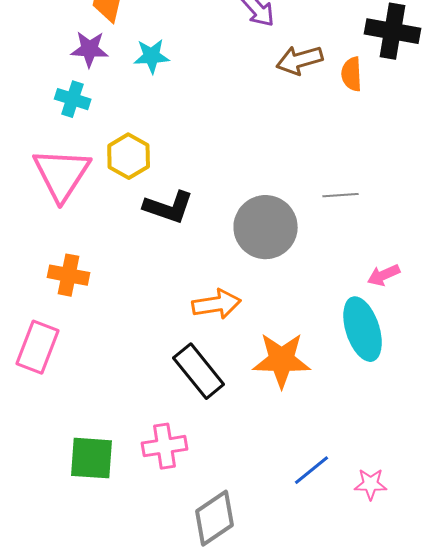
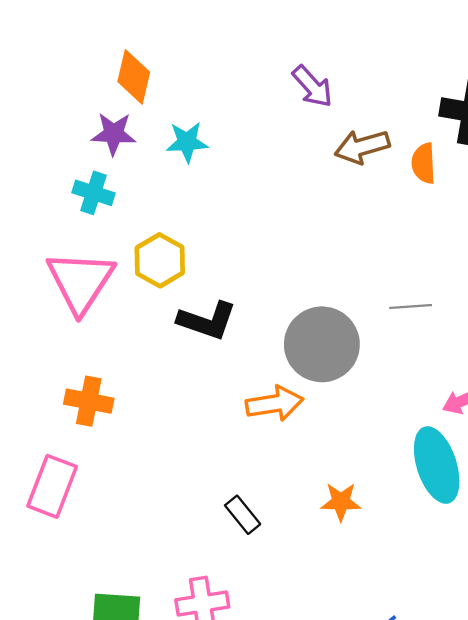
orange arrow: (217, 304) -> (275, 404), moved
orange star: (282, 360) -> (341, 502), size x0.6
black rectangle: (199, 371) -> (243, 515), size x0.6

